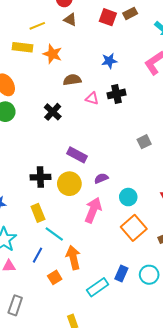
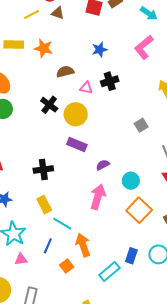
yellow line: (37, 26) -> (32, 14), moved
yellow circle: (69, 184) -> (76, 114), moved

